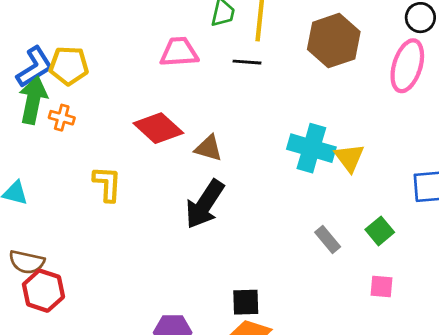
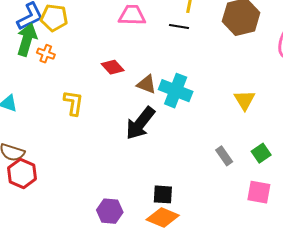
red diamond: (158, 128) -> (113, 67), size x0.7
cyan cross: (311, 148) -> (176, 91), moved
pink square: (382, 286) -> (259, 192), size x1.4

